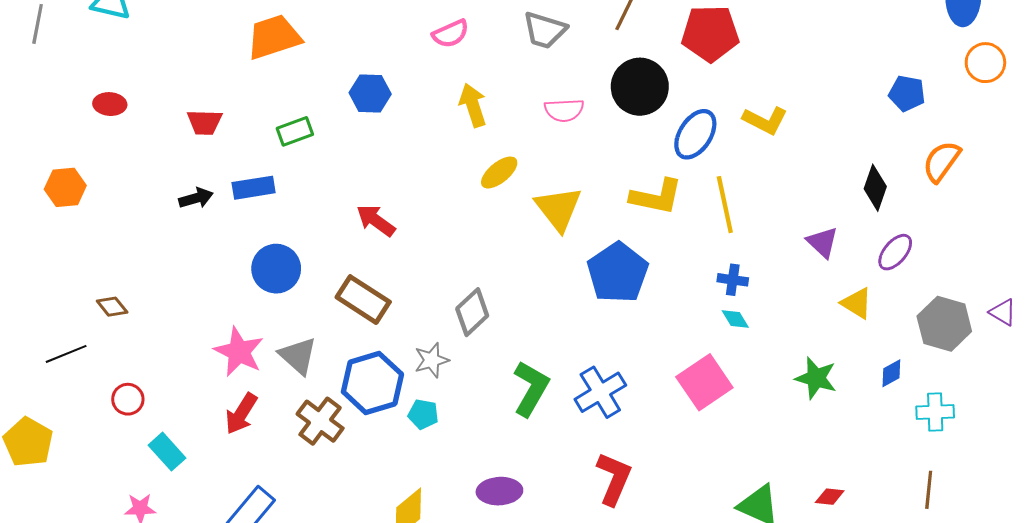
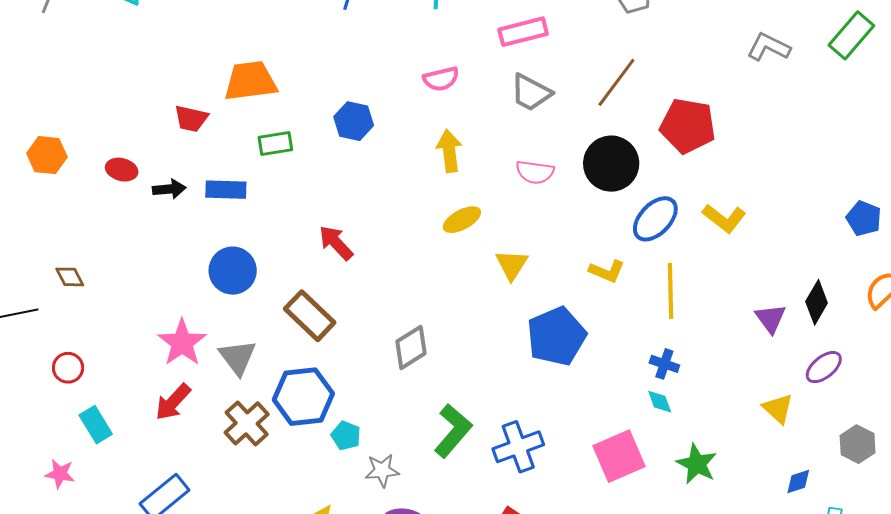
orange trapezoid: (274, 37) -> (250, 81), moved
red ellipse: (110, 104) -> (122, 170), moved
yellow L-shape: (656, 197) -> (607, 271), size x0.7
yellow triangle: (558, 209) -> (512, 265), size x0.7
purple triangle: (822, 242) -> (771, 318), moved
gray hexagon: (944, 324) -> (858, 444), size x0.7
gray star: (432, 360) -> (382, 470), moved
green star: (816, 378) -> (697, 464), moved

